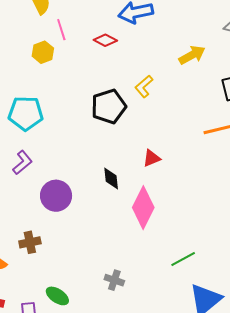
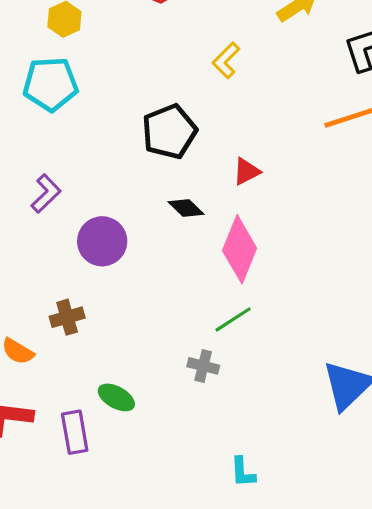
black pentagon: (109, 106) -> (169, 132), moved
cyan pentagon: (26, 113) -> (50, 84), moved
black diamond: (111, 179) -> (186, 208), turned -35
green line: (183, 259) -> (233, 319), moved

